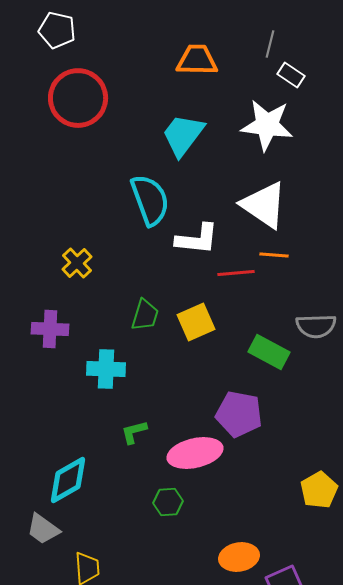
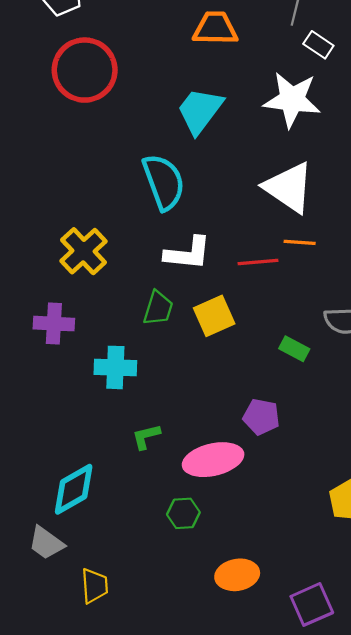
white L-shape: (197, 239) -> (188, 253), moved
yellow cross: (77, 263) -> (84, 251), size x1.4
green rectangle: (269, 352) -> (294, 349), size x0.7
purple pentagon: (239, 414) -> (261, 417), size x0.7
orange ellipse: (239, 557) -> (237, 575), moved

